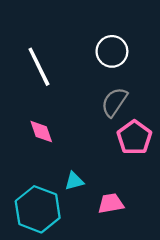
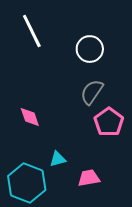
white line: (39, 67) -> (32, 31), moved

